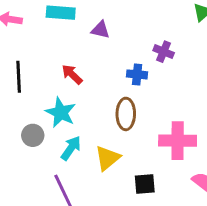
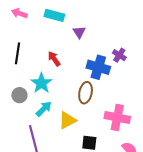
purple triangle: (100, 30) -> (79, 32), turned 32
blue cross: (137, 74) -> (98, 67), size x1.6

